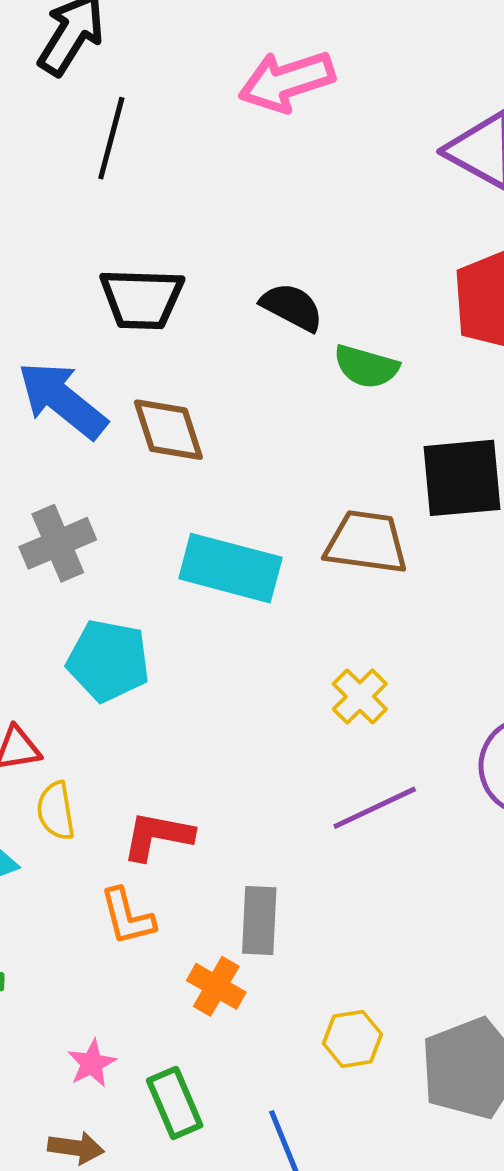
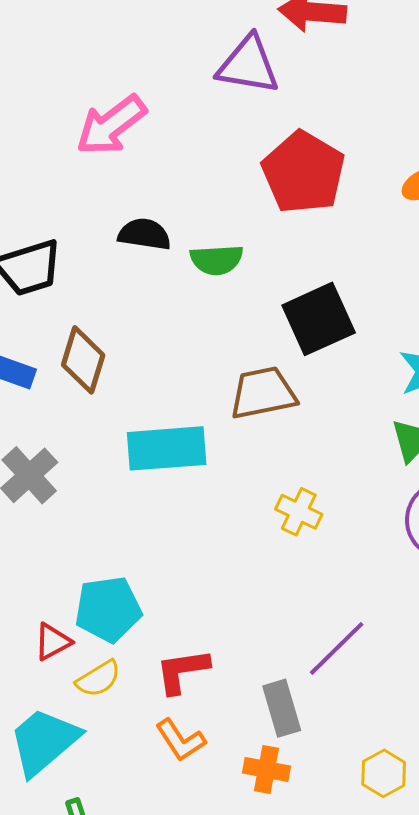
pink arrow: (287, 81) -> (111, 125), moved
brown diamond: (168, 430) -> (83, 360), turned 54
cyan pentagon: (108, 661) -> (108, 609), moved
purple line: (375, 808) -> (337, 648), moved
yellow semicircle: (56, 811) -> (98, 679), turned -93

